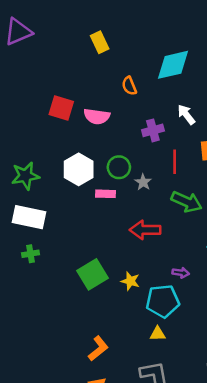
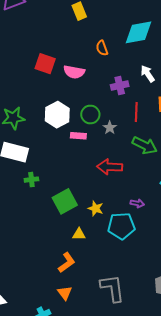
green cross: (31, 254) -> (31, 180), moved
yellow triangle: (158, 334) -> (79, 234), moved

